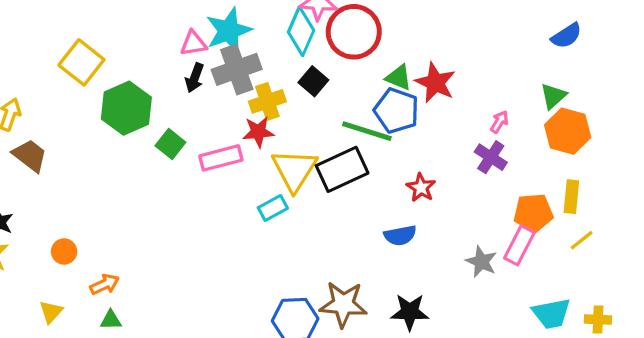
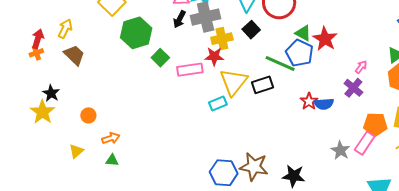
black rectangle: (342, 169) -> (262, 85), size x0.7
blue semicircle: (400, 235) -> (324, 104), moved

